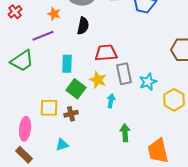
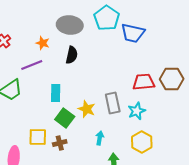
red trapezoid: (106, 53) -> (144, 82), moved
yellow hexagon: (174, 100) -> (142, 142), moved
cyan arrow: (111, 101) -> (100, 138), moved

